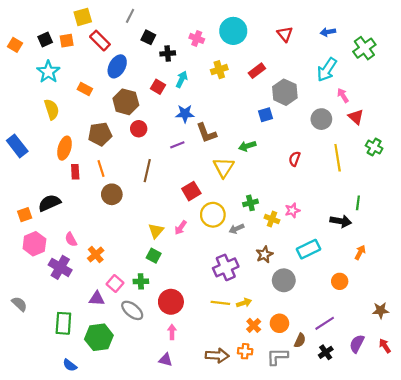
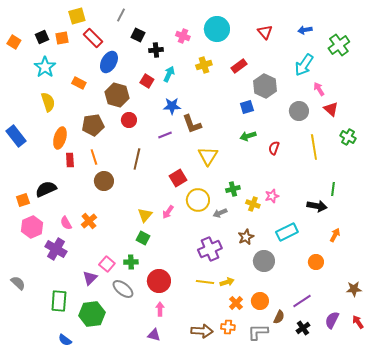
green arrow: (247, 146) -> (248, 136), moved
orange cross: (96, 254) -> (89, 221), moved
purple triangle: (97, 299) -> (90, 278), turned -49

